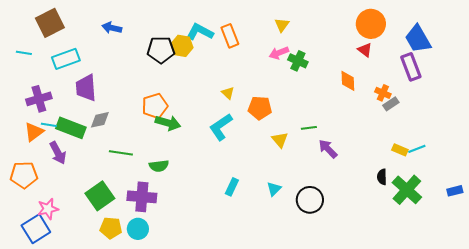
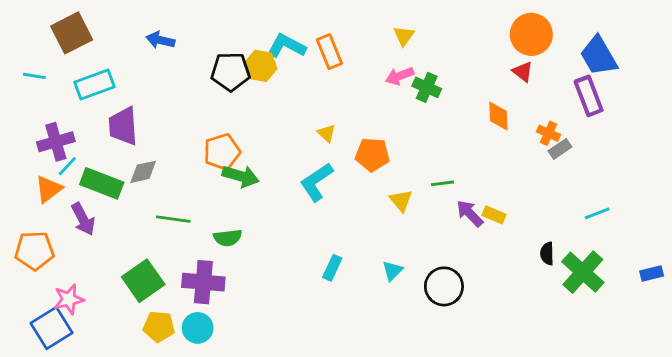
cyan line: (49, 125) -> (67, 166), moved, turned -56
yellow rectangle: (400, 150) -> (494, 215), moved

